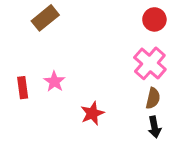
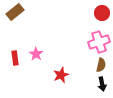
brown rectangle: (45, 18) -> (15, 12), moved
pink cross: (150, 63) -> (99, 42), turned 30

